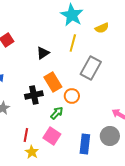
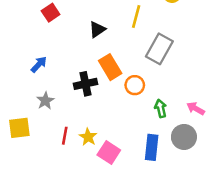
green arrow: (57, 113) -> (161, 108), moved, turned -56
red line: (26, 135) -> (65, 136), moved
pink square: (52, 136) -> (109, 153), moved
yellow star: (32, 152) -> (88, 137), moved

